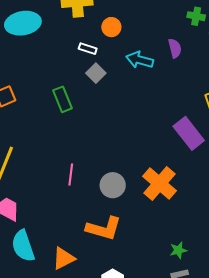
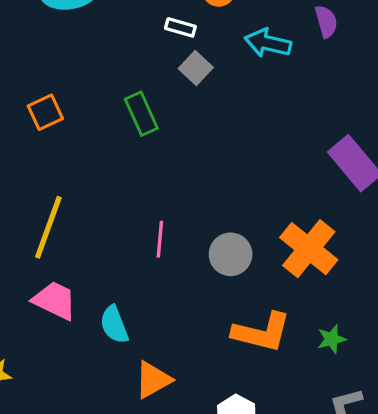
orange L-shape: (104, 228) -> (262, 332), moved
cyan semicircle: (23, 246) -> (114, 325), moved, size x0.7
green star: (178, 250) -> (332, 339), moved

